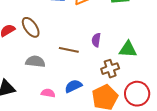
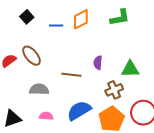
blue semicircle: (73, 86) -> (79, 111), size x1.4
pink semicircle: (48, 93) -> (46, 116), moved

